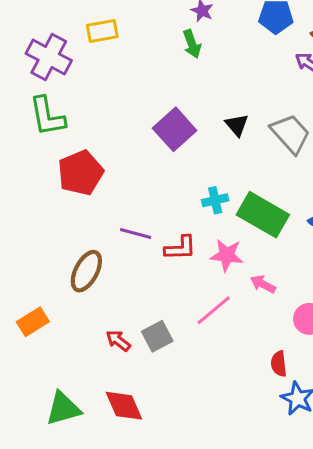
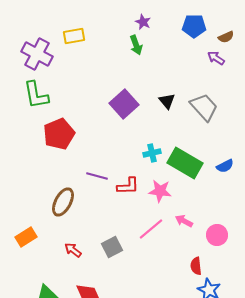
pink arrow: (263, 284) -> (184, 221), moved
red arrow: (118, 341) -> (73, 250), moved

